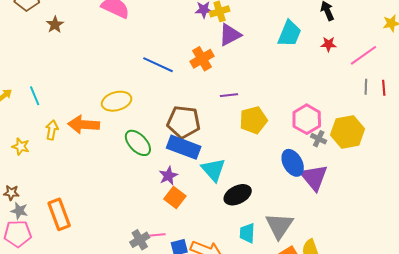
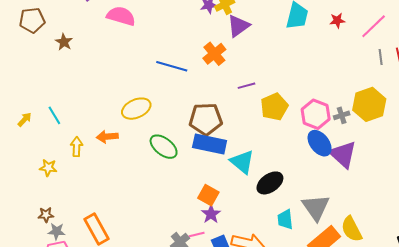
pink hexagon: (307, 119) -> (316, 114), moved
orange arrow: (84, 125) -> (107, 137), size x0.7
gray cross: (319, 139) -> (342, 115), turned -35
purple star: (168, 176) -> (211, 214), moved

